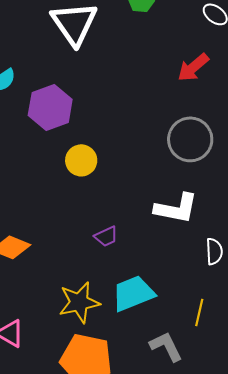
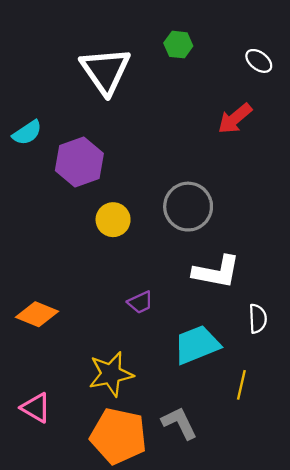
gray circle: (190, 139) -> (188, 207), moved
cyan trapezoid: (133, 293) -> (197, 345), moved
gray L-shape: (166, 346) -> (179, 423), moved

